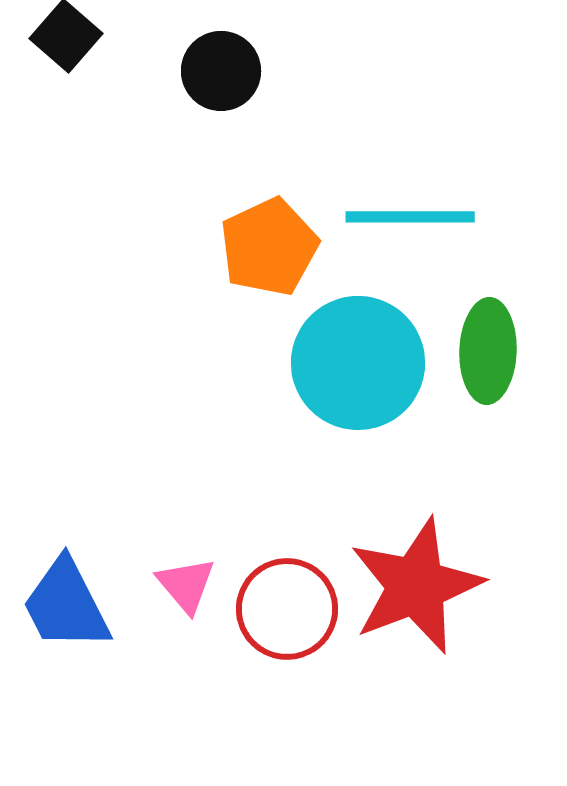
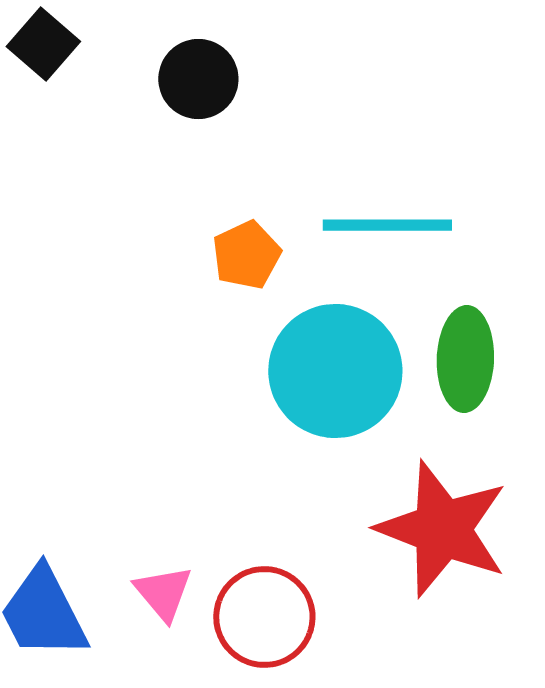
orange pentagon: (269, 247) -> (246, 255), size x0.7
red star: (416, 586) -> (442, 529), moved, turned -30

